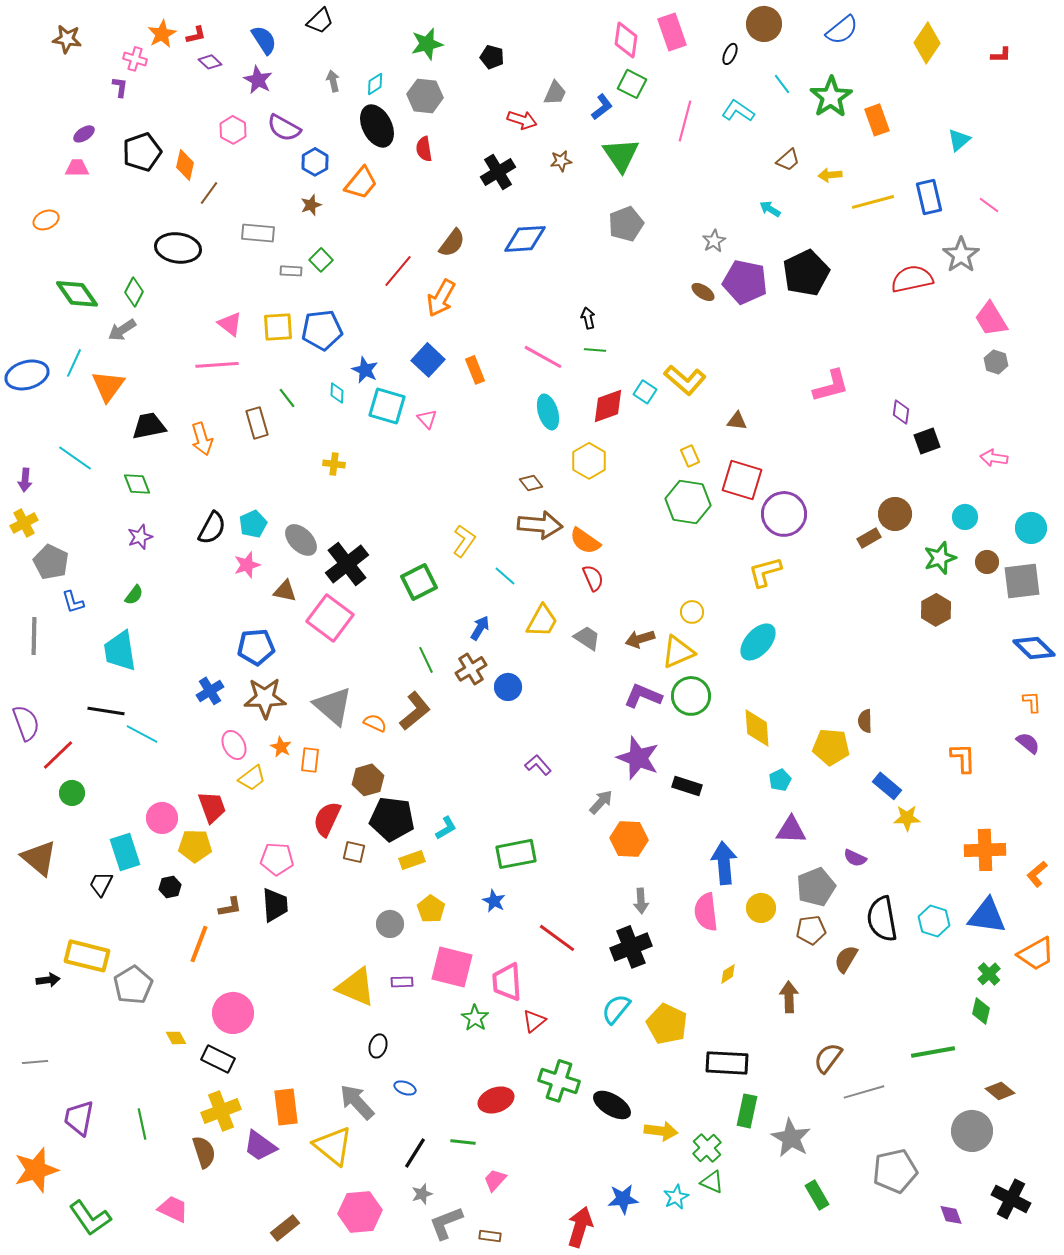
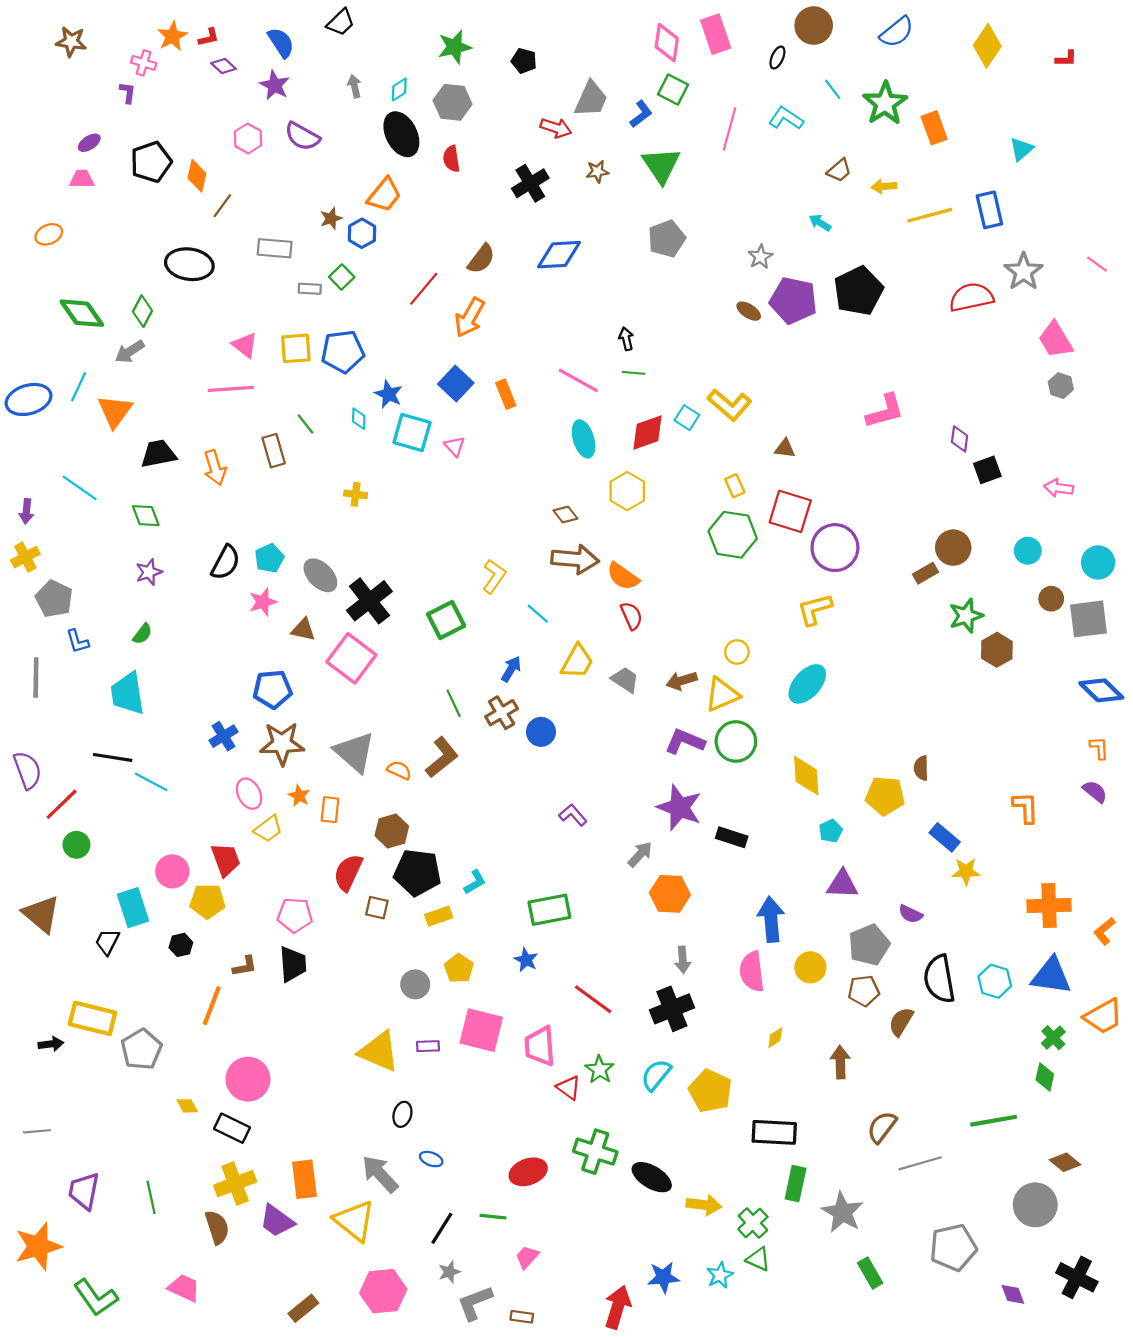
gray trapezoid: (555, 93) -> (591, 99), size x1.4
blue hexagon: (315, 162) -> (362, 233), moved
pink line: (989, 205) -> (1097, 264), moved
green star: (940, 558) -> (966, 616), moved
green star: (475, 1018) -> (600, 1070), moved
red triangle: (534, 1021) -> (569, 1088), turned -45

